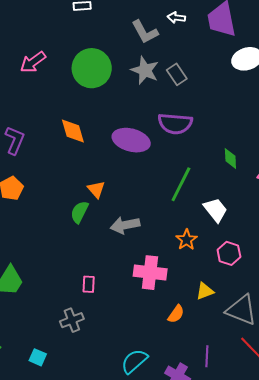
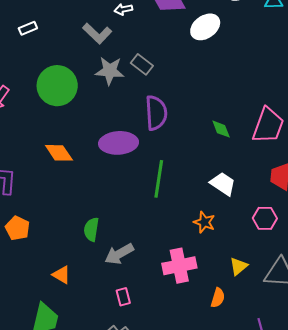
purple semicircle: (175, 124) -> (156, 113), turned -80
green line: (181, 184) -> (159, 179), moved
orange triangle: (96, 189) -> (61, 275), moved
gray arrow: (125, 225) -> (119, 254), moved
pink hexagon: (229, 253) -> (265, 218), moved

